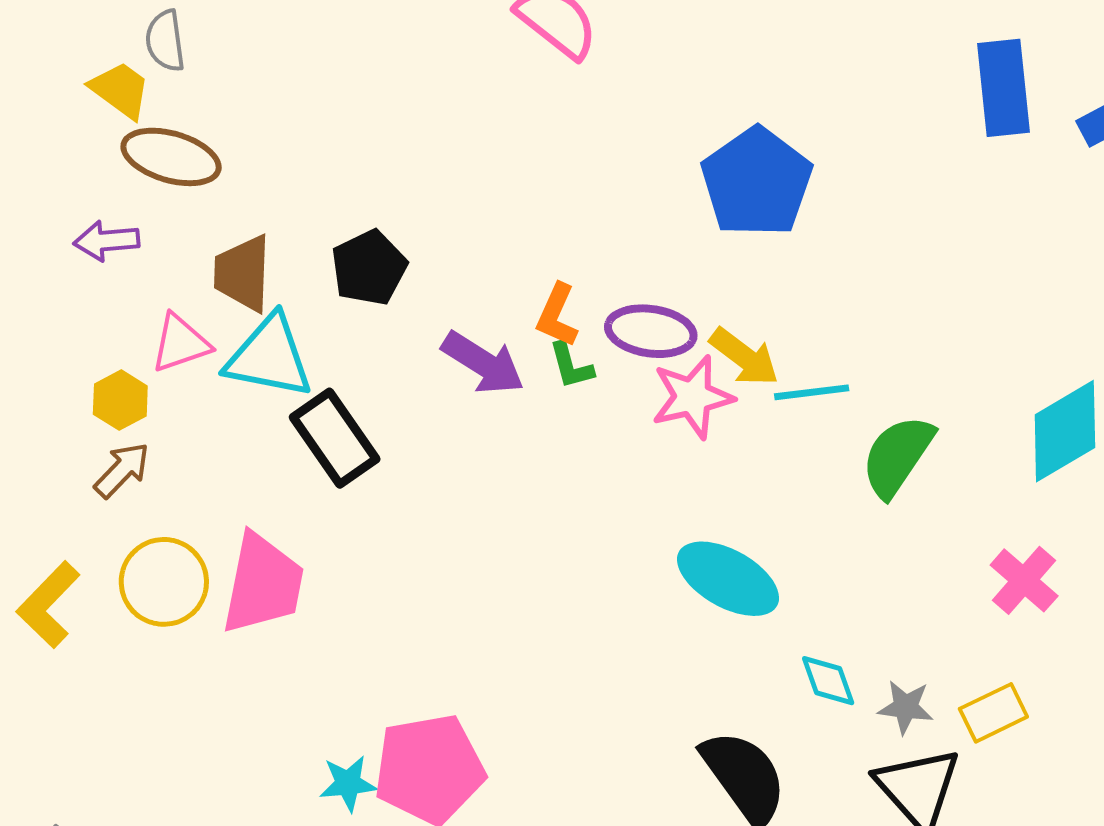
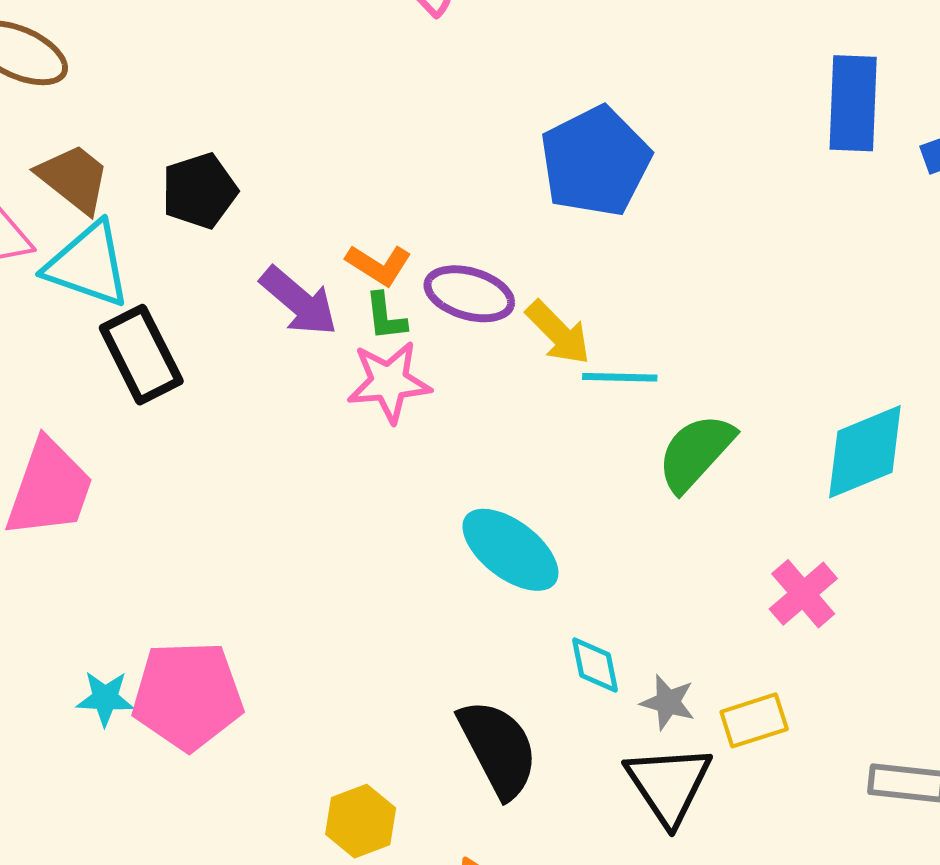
brown trapezoid: (243, 273) -> (74, 178), turned 118
orange L-shape: (557, 315) -> (379, 265), turned -90
pink star: (693, 397) -> (389, 382), moved

